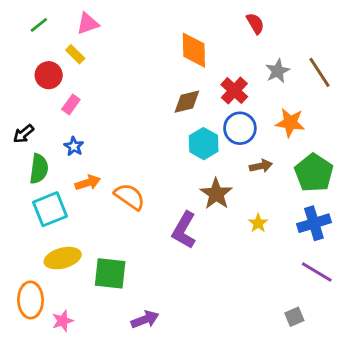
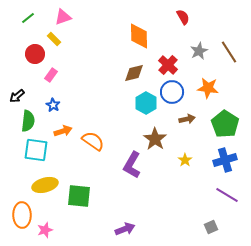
cyan square: (50, 209) -> (36, 150), turned 30
purple arrow: (145, 319) -> (125, 229), moved

